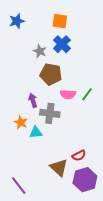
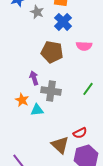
gray star: (40, 51) -> (37, 12), moved
pink semicircle: (68, 94) -> (84, 46), moved
green line: (87, 94) -> (88, 89), moved

